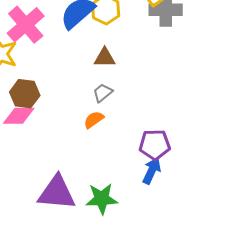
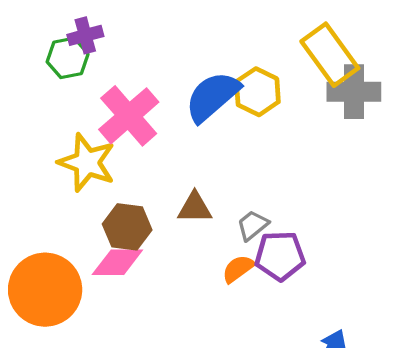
brown triangle: (105, 58) -> (195, 208), moved
purple pentagon: (155, 145) -> (280, 256), moved

